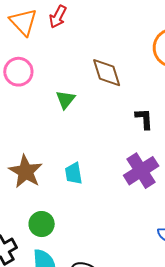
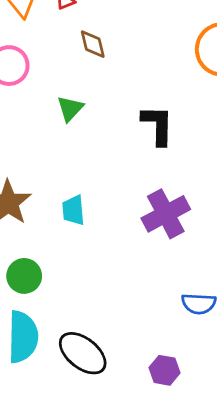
brown diamond: (107, 73) -> (93, 44), moved, size x0.7
black L-shape: (144, 119) -> (158, 125), moved, size x1.4

